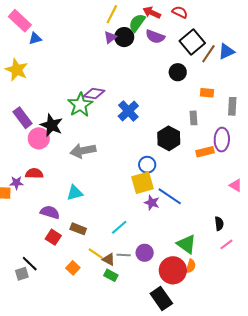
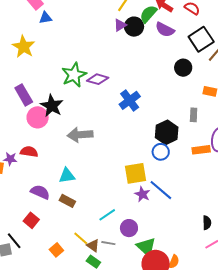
green star: (80, 105) -> (74, 75), moved
blue circle: (147, 165) -> (161, 152), moved
brown rectangle: (78, 229) -> (67, 201), moved
red square: (53, 237) -> (31, 220), moved
green triangle: (186, 244) -> (146, 247), moved
purple circle: (145, 253) -> (129, 228), moved

